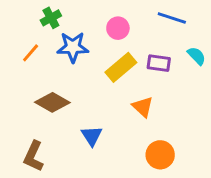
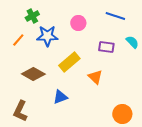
yellow rectangle: (121, 67) -> (69, 62), moved
blue triangle: (92, 136) -> (60, 97), turned 42
orange circle: (160, 155) -> (122, 114), moved

